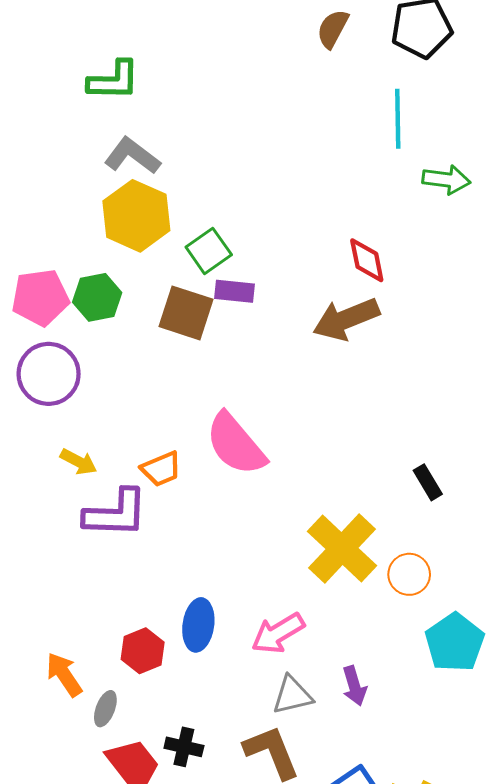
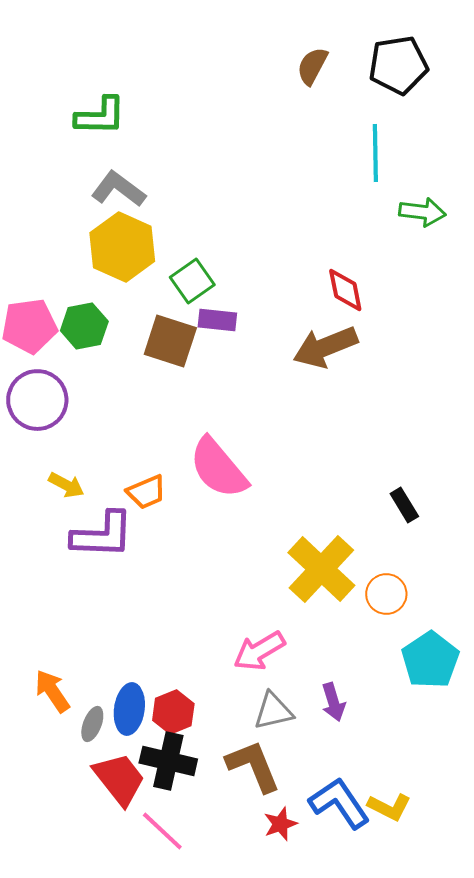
blue ellipse: (198, 625) -> (129, 709), moved
red hexagon: (143, 651) -> (173, 712), moved
black cross: (184, 747) -> (168, 761), size x1.5

